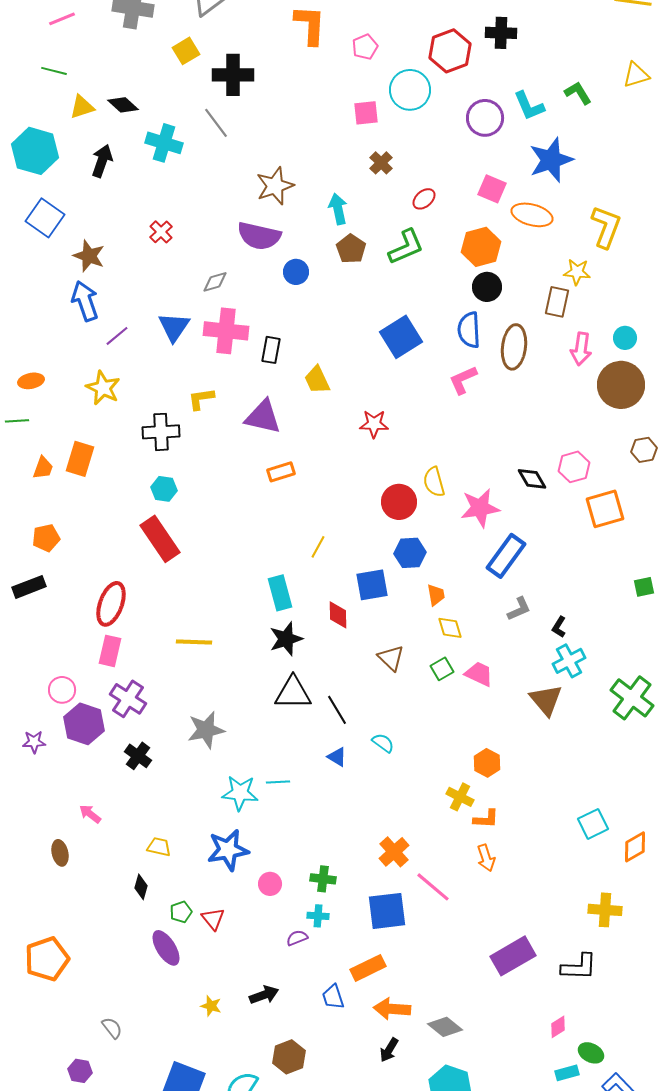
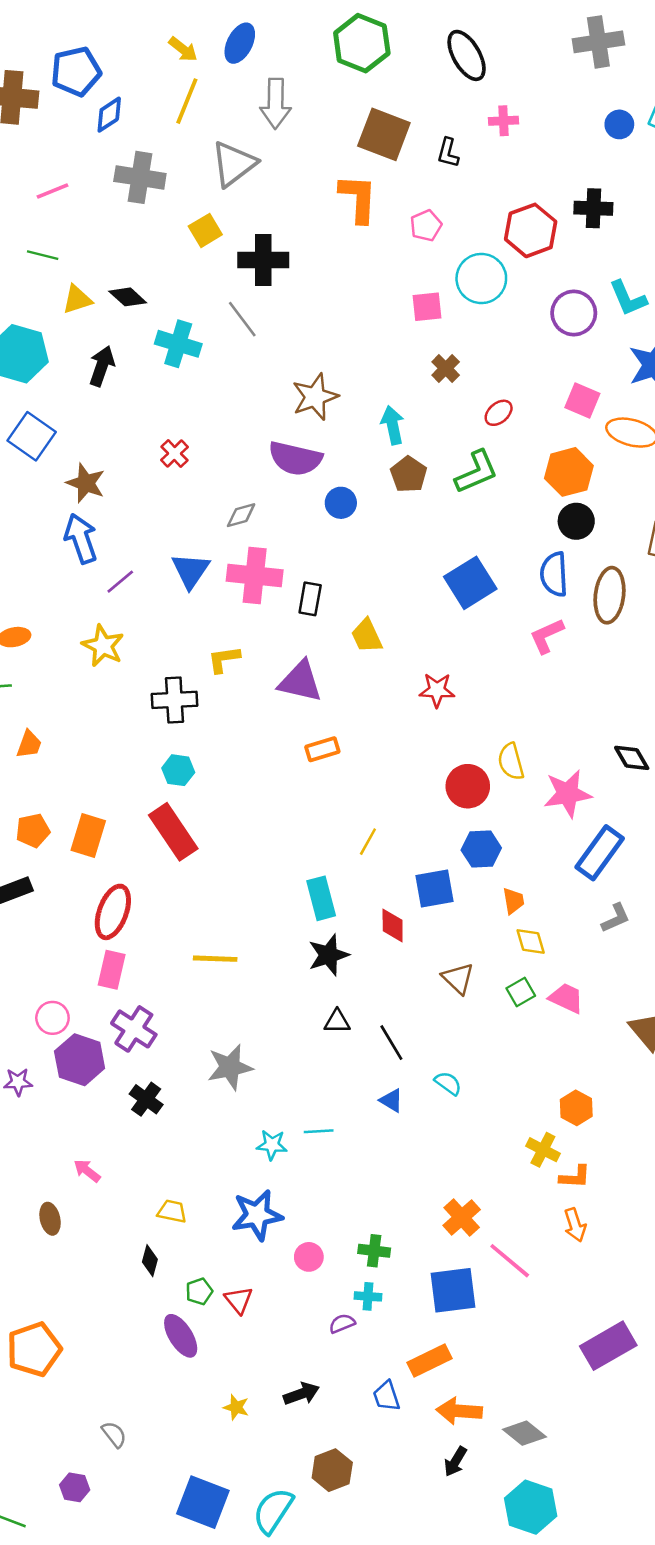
orange rectangle: (80, 459) -> (88, 835), moved
black triangle: (293, 693) -> (337, 1022), size x0.6
cyan star: (240, 793) -> (272, 1145), size x0.7

